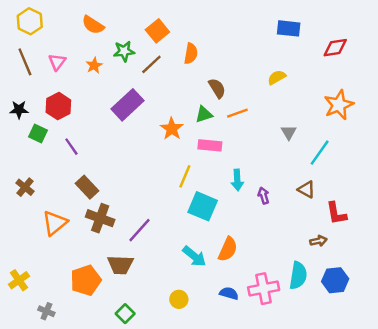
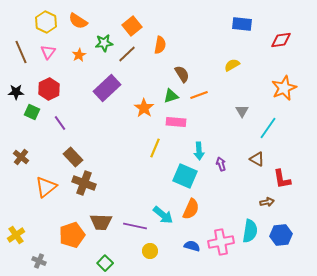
yellow hexagon: (30, 21) -> (46, 22), moved
cyan square: (203, 206) -> (185, 176), moved
purple line: (139, 230) -> (135, 226), moved, turned 60

